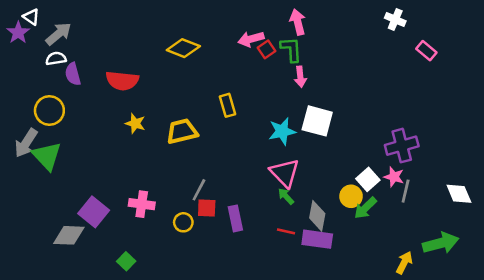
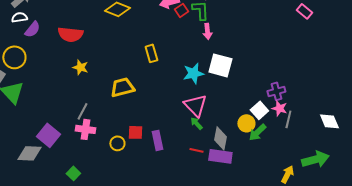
purple semicircle: (73, 74) -> (32, 29), turned -126
yellow trapezoid: (182, 131) -> (122, 87), moved
purple cross: (402, 146) -> (276, 91), moved, size x0.7
gray line: (199, 190) -> (82, 111), moved

